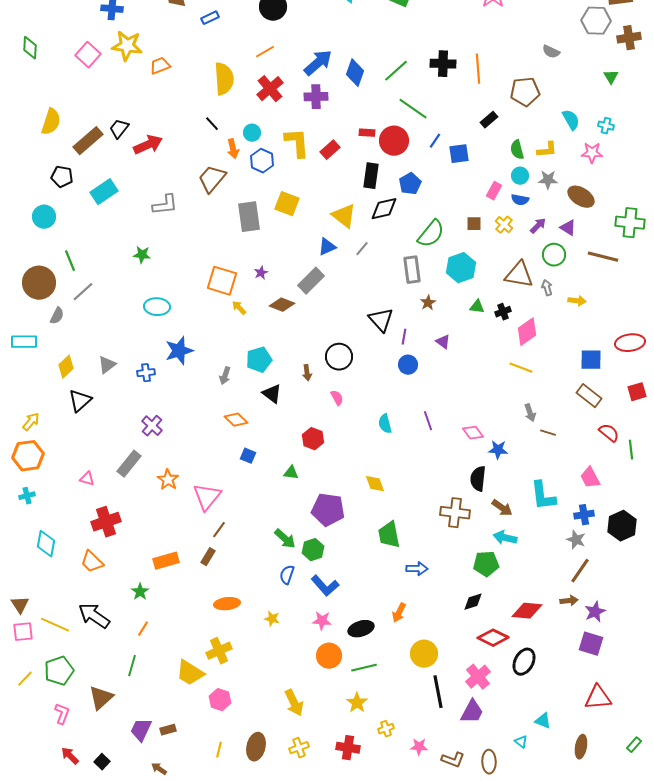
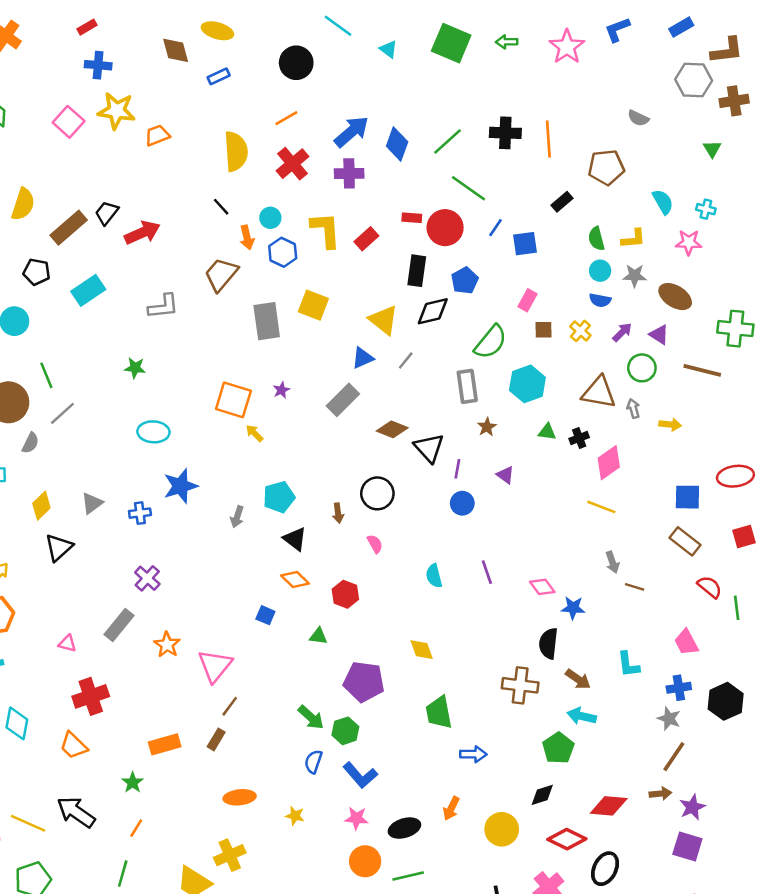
pink rectangle: (494, 191) -> (527, 300), moved
brown diamond: (282, 305) -> (392, 429), moved
orange diamond: (236, 420) -> (295, 580), moved
cyan L-shape: (543, 496) -> (628, 664), size x0.7
green pentagon: (486, 564) -> (558, 748), turned -30
yellow circle: (424, 654) -> (502, 829), moved

